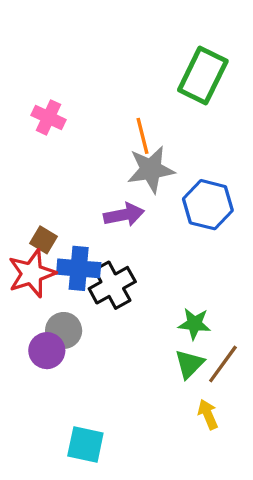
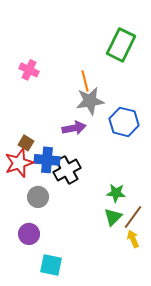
purple circle: (47, 351) -> (29, 234), moved
yellow arrow: (208, 414) -> (133, 239), moved

